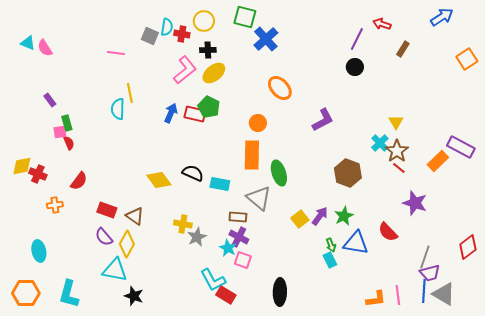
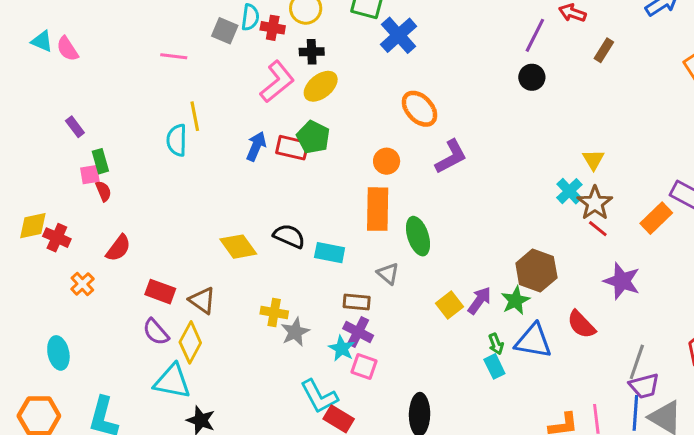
purple L-shape: (323, 120) -> (451, 157), moved
brown hexagon: (348, 173) -> (536, 271), moved
gray triangle: (259, 198) -> (388, 274), size x0.6
orange cross: (55, 205) -> (82, 284), turned -35

